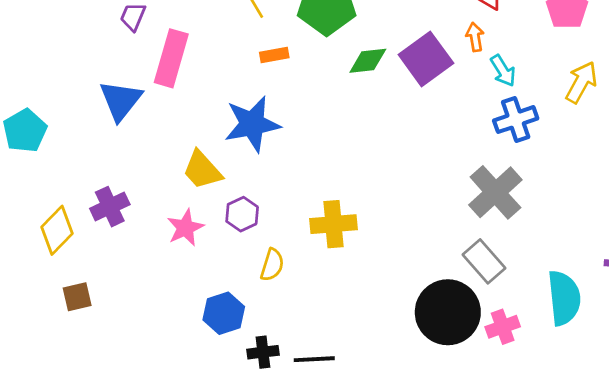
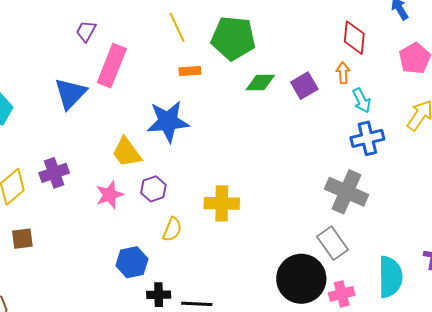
purple square: (426, 59) -> (304, 86), size x0.7
gray cross: (495, 192) -> (346, 192), turned -30

